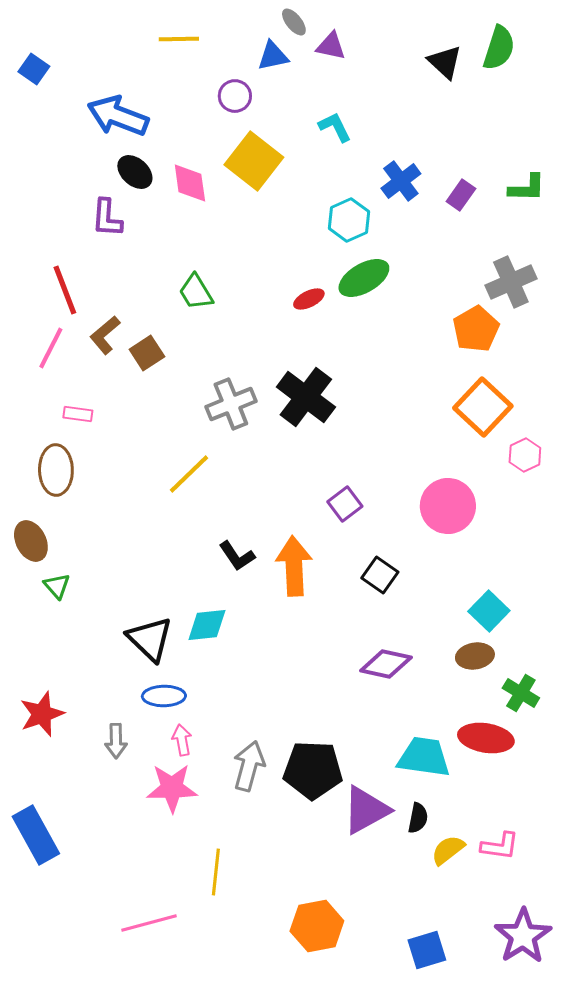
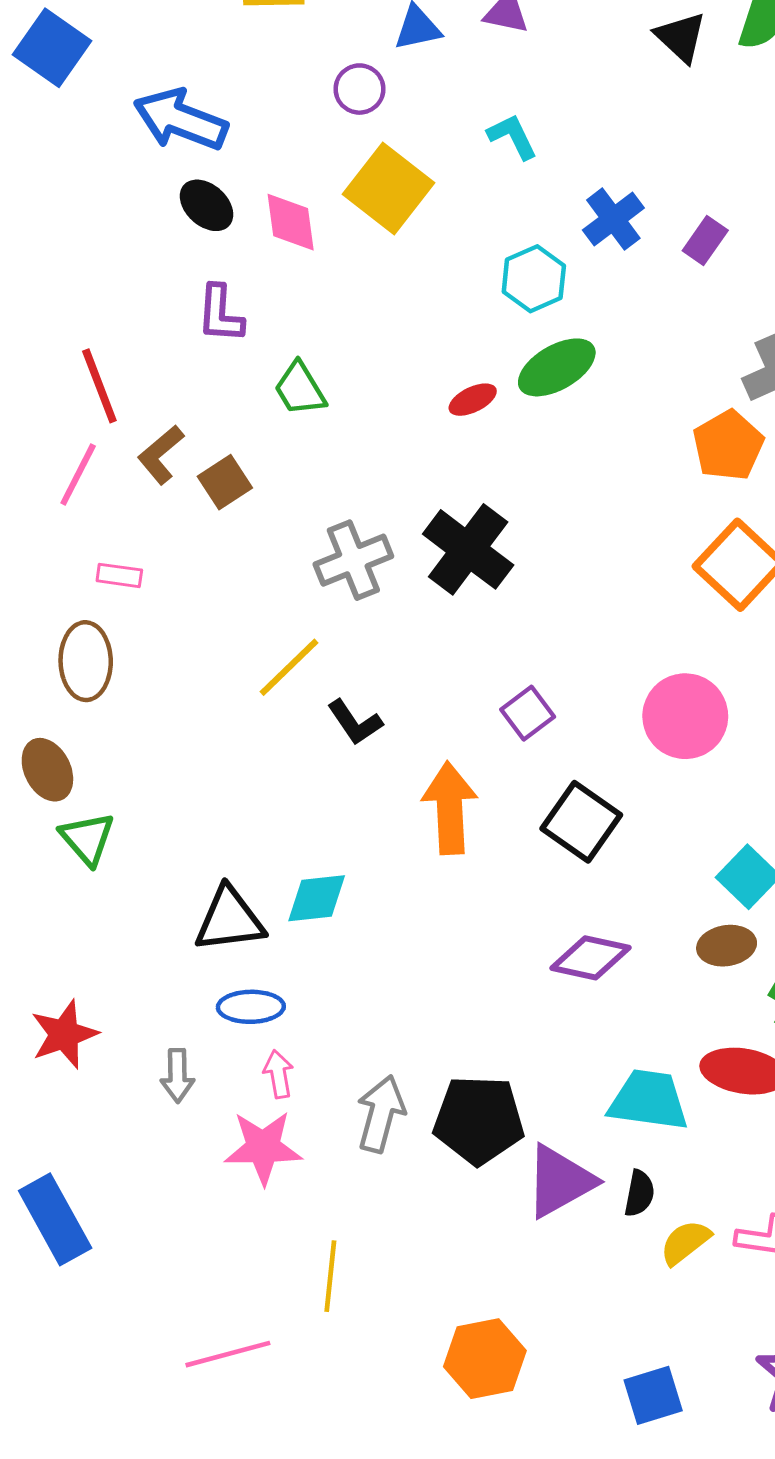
blue square: (34, 69) -> (52, 48), size x1.6
purple L-shape: (107, 218) -> (220, 314), moved
black L-shape: (237, 556) -> (355, 722), moved
black square: (380, 575) -> (581, 822), size x1.4
green triangle: (57, 586) -> (87, 839), size x1.4
black triangle: (150, 639) -> (229, 920), turned -51

